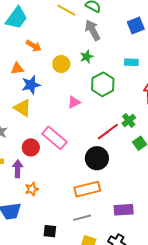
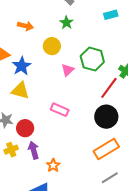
orange arrow: (34, 46) -> (25, 26), moved
yellow circle: (61, 64) -> (52, 46), moved
green hexagon: (103, 84) -> (92, 59), moved
pink rectangle: (54, 138) -> (60, 110), size x0.7
red circle: (31, 147) -> (25, 128), moved

